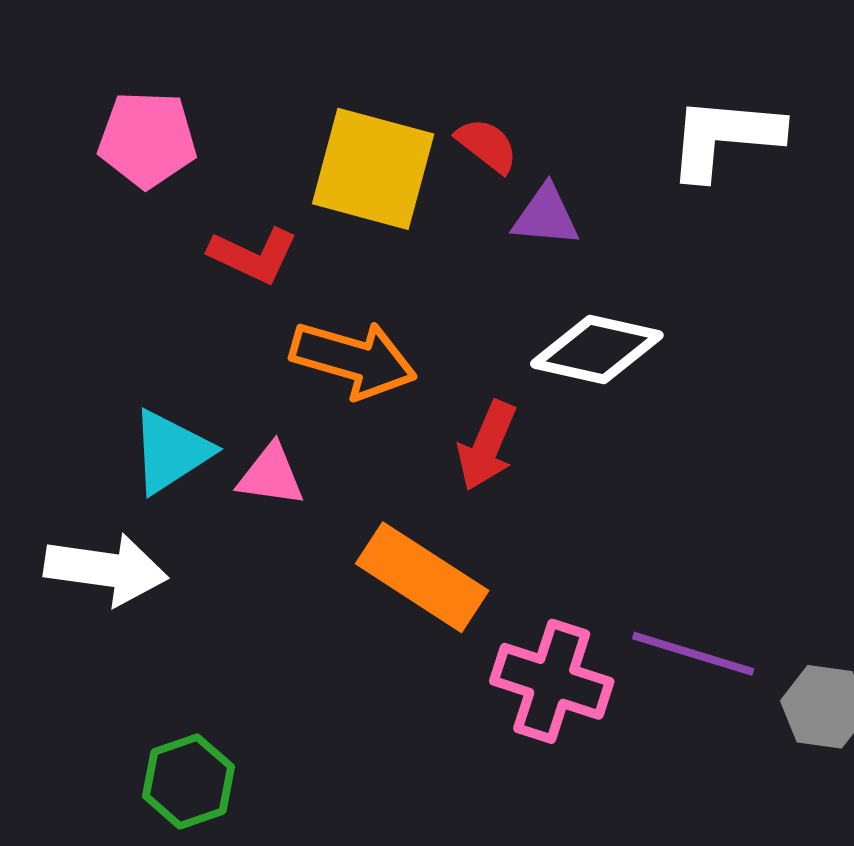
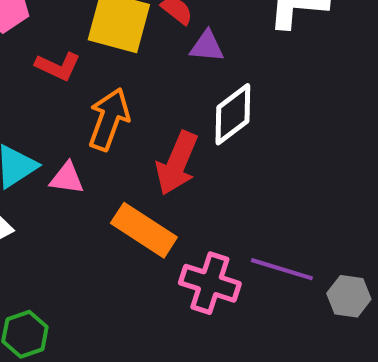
white diamond: (597, 349) -> (233, 114), turned -50
orange arrow: (353, 359) -> (109, 119), turned -86
red arrow: (487, 446) -> (177, 163), size x1.4

